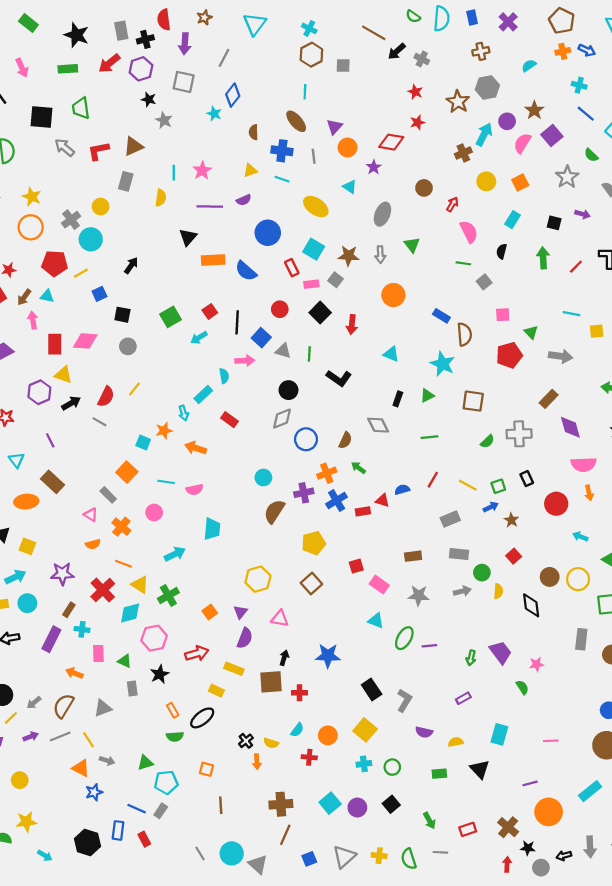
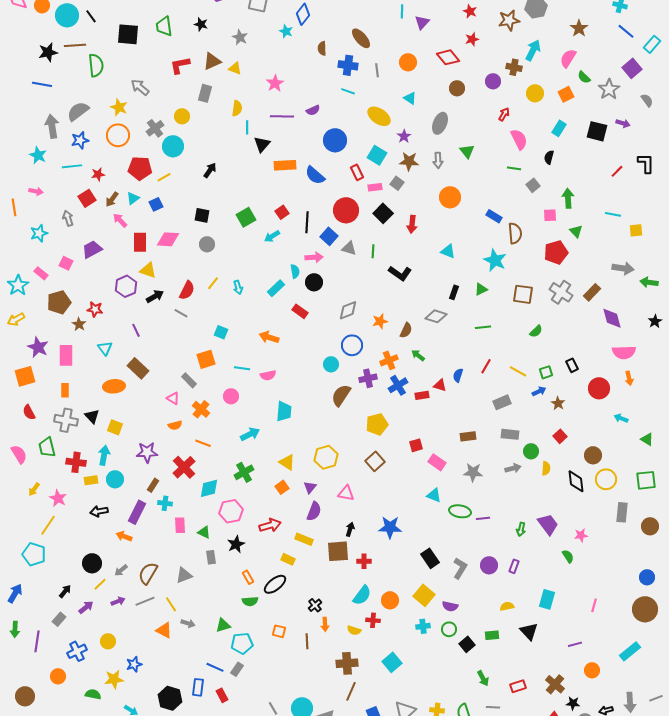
cyan line: (305, 92) -> (402, 11), moved
black star: (149, 99) -> (201, 24), moved
brown star: (458, 102) -> (509, 20), turned 30
purple circle: (507, 121) -> (493, 81), moved
purple triangle: (334, 127) -> (422, 22), moved
purple square: (552, 135) -> (632, 68), moved
red diamond: (391, 142) -> (448, 57), turned 40
gray arrow: (65, 148) -> (140, 87), moved
brown cross: (463, 153) -> (514, 67), turned 35
green semicircle: (591, 155) -> (584, 77), moved
purple star: (374, 167) -> (404, 136), moved
yellow triangle: (250, 170) -> (235, 68), moved, turned 40
cyan line: (174, 173) -> (247, 127), moved
brown circle: (424, 188) -> (457, 88), moved
black square: (554, 223) -> (597, 131), size x1.5
green arrow: (543, 258) -> (568, 198), moved
blue square: (99, 294) -> (156, 204), moved
cyan triangle: (47, 296) -> (133, 198), turned -48
red circle: (280, 309) -> (346, 210), size x1.6
pink arrow: (33, 320) -> (120, 220), turned -35
gray arrow: (561, 356) -> (623, 268), moved
black circle: (289, 390) -> (314, 282), moved
cyan arrow: (184, 413) -> (238, 287), moved
gray diamond: (378, 425) -> (436, 316), turned -45
orange star: (164, 431) -> (380, 321), moved
gray cross: (519, 434) -> (561, 292), moved, turned 35
blue circle: (306, 439) -> (352, 345), moved
orange square: (127, 472) -> (206, 359), turned 30
blue semicircle: (402, 490) -> (458, 375), turned -56
cyan arrow: (15, 577) -> (104, 455), turned -54
yellow circle: (578, 579) -> (606, 479), moved
yellow triangle: (140, 585) -> (287, 462), moved
green ellipse: (404, 638) -> (460, 511), turned 70
orange arrow: (74, 673) -> (124, 536), moved
purple rectangle: (463, 698) -> (514, 566), turned -40
cyan semicircle: (297, 730) -> (362, 595), size x1.5
purple semicircle: (424, 732) -> (450, 606), moved
pink line: (551, 741) -> (594, 605), turned -72
yellow semicircle: (271, 743) -> (354, 630), moved
blue star: (94, 792) -> (134, 664), moved
black square: (391, 804) -> (467, 644), moved
brown line: (221, 805) -> (307, 641), moved
purple circle: (357, 808) -> (489, 565), moved
orange circle: (549, 812) -> (592, 670), size x0.6

